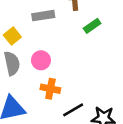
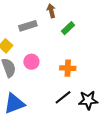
orange cross: (50, 89) -> (68, 68), moved

